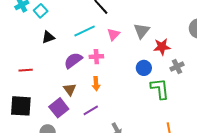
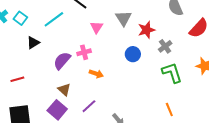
cyan line: (85, 31) -> (54, 19), moved
orange arrow: (96, 84) -> (96, 74), moved, turned -56
green L-shape: (160, 89) -> (172, 73), moved

